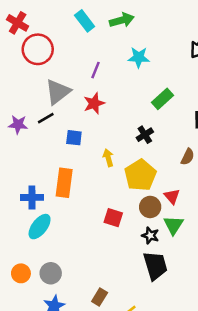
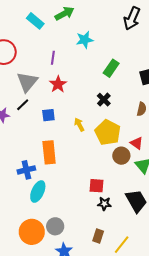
red square: (113, 218) -> (97, 186), moved
black star: (150, 235) -> (104, 204), moved
orange circle: (21, 273) -> (32, 232), size x1.6

